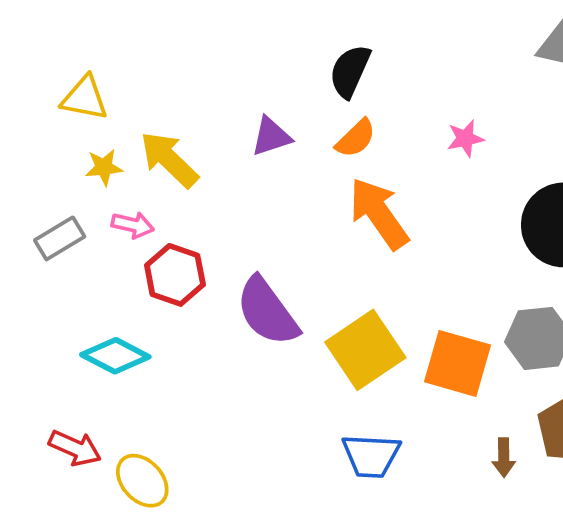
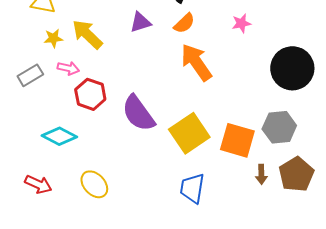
blue trapezoid: (371, 456) -> (192, 188), turned 96
brown arrow: (504, 458) -> (261, 174), moved
yellow ellipse: (142, 481) -> (94, 184), moved

